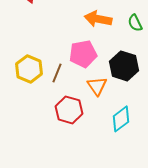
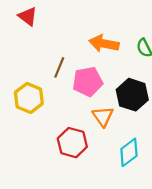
brown line: (57, 73) -> (59, 67), moved

